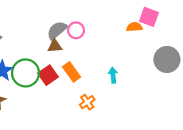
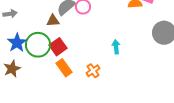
brown triangle: (55, 46) -> (53, 21), moved
orange rectangle: (72, 72) -> (64, 68), moved

